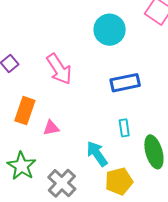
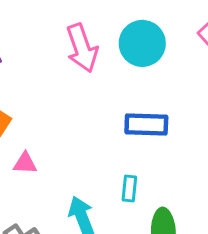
pink arrow: (59, 69) -> (82, 48), moved

